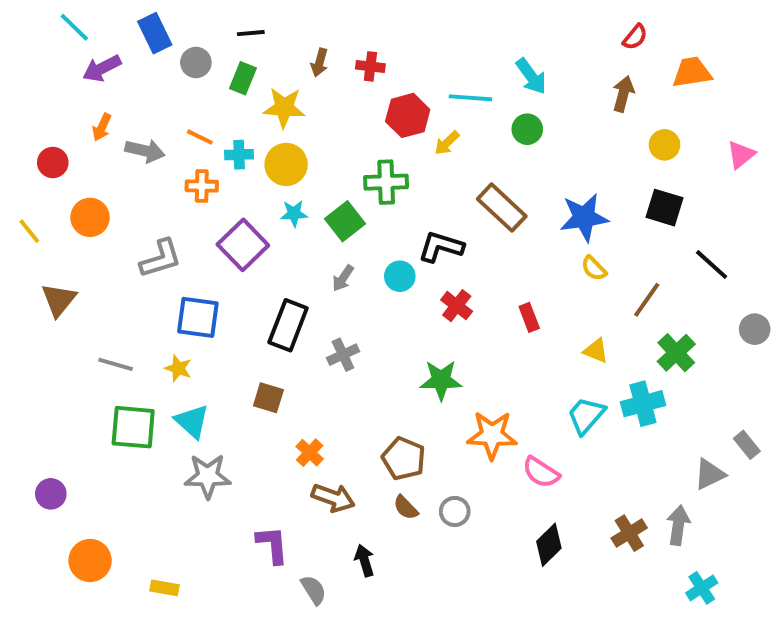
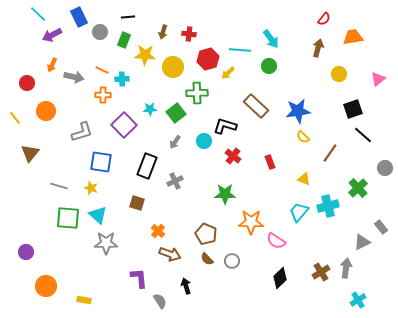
yellow circle: (286, 164) -> (173, 67), moved
black square: (664, 208) -> (353, 109), moved, turned -36
green cross: (676, 353) -> (358, 188), moved

